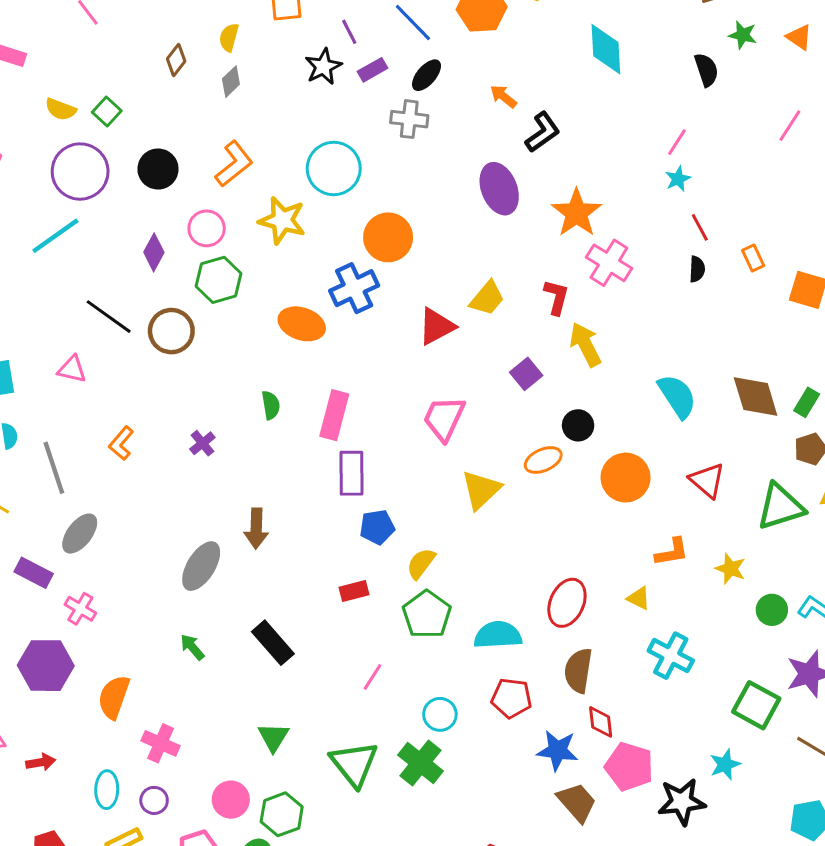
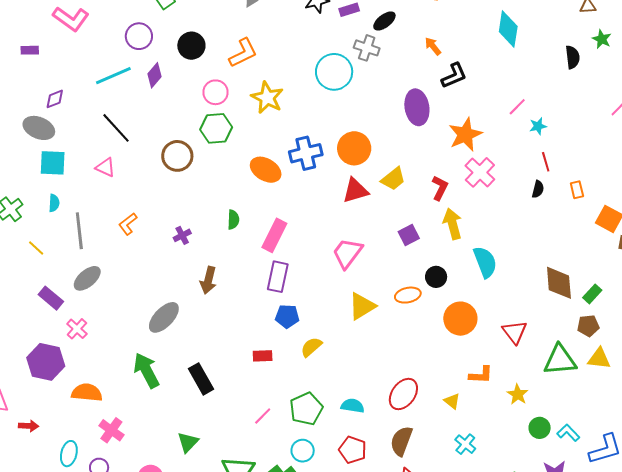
pink line: (677, 142) -> (517, 107), moved
cyan circle: (334, 168) -> (334, 72), moved
purple circle: (80, 172) -> (139, 36), size x0.7
orange circle: (388, 237) -> (354, 148), moved
purple diamond: (154, 252) -> (154, 75), moved
black line: (109, 317) -> (116, 128), moved
cyan semicircle: (677, 396) -> (485, 262), moved
brown arrow: (256, 528) -> (208, 280), moved
green pentagon: (427, 614) -> (306, 409), moved
cyan semicircle: (498, 635) -> (353, 406), size x0.7
green arrow: (192, 647) -> (146, 370), size x1.8
cyan cross: (671, 656) -> (465, 444), size x0.7
orange semicircle: (114, 697) -> (87, 393), turned 64

